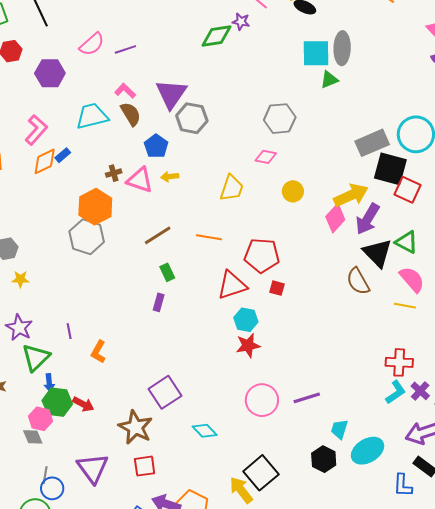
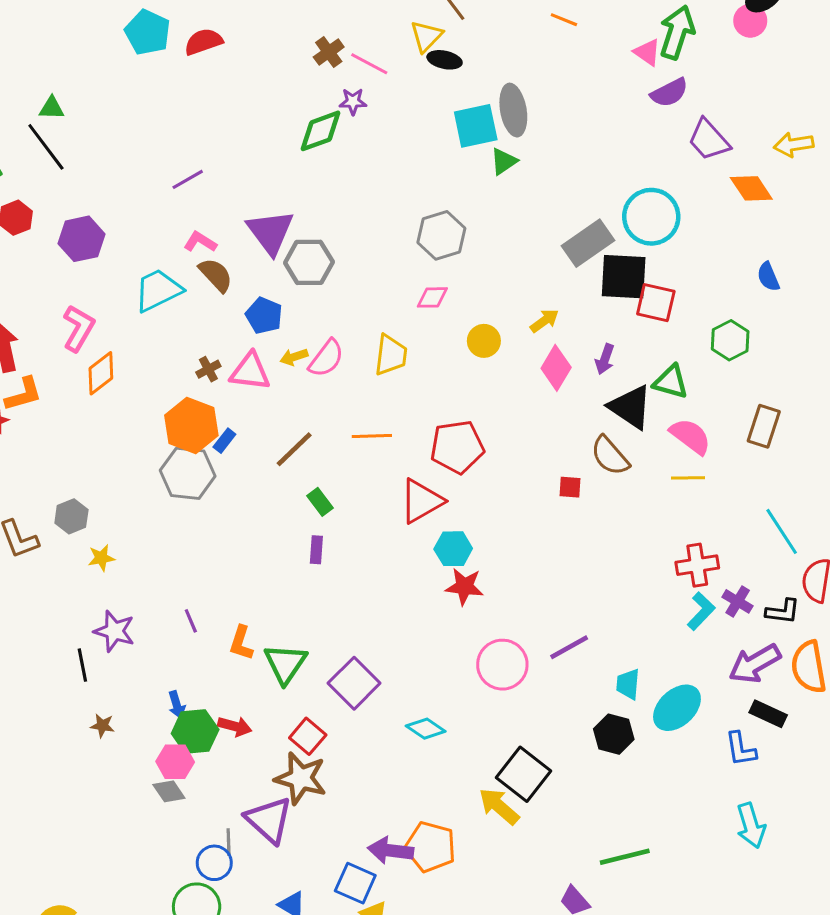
pink semicircle: (92, 44) -> (326, 358), moved
blue rectangle: (63, 155) -> (224, 441), moved
yellow arrow: (351, 195) -> (544, 321), moved, size x0.6
purple arrow: (368, 219) -> (605, 359), size x0.6
red square: (277, 288) -> (570, 487), moved
red star: (248, 345) -> (464, 587), turned 30
green triangle: (36, 357) -> (285, 664), moved
brown star: (135, 427) -> (301, 778), moved
red square: (145, 466) -> (308, 736), moved, turned -30
gray line: (45, 475) -> (229, 842), moved

